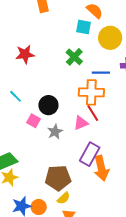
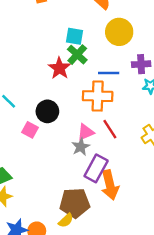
cyan square: (84, 27) -> (74, 36), moved
red star: (25, 54) -> (59, 68), moved, turned -30
red line: (93, 113) -> (110, 129), moved
gray star: (55, 132) -> (81, 147), moved
brown pentagon: (58, 178) -> (75, 203), moved

